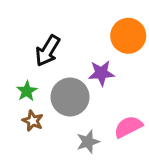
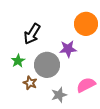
brown star: (33, 121) -> (30, 83), moved

